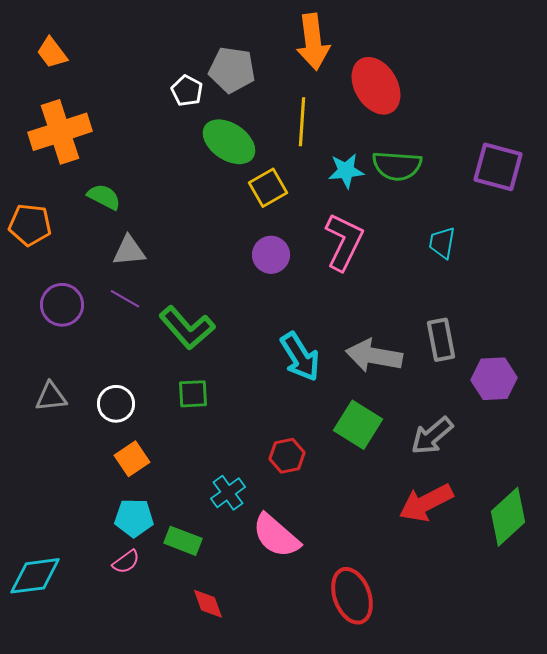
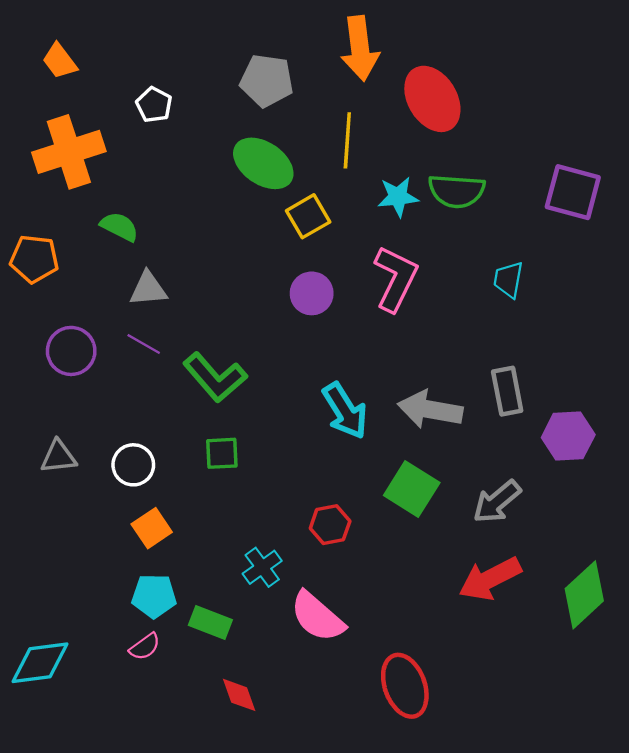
white pentagon: (187, 91) -> (154, 105), moved

